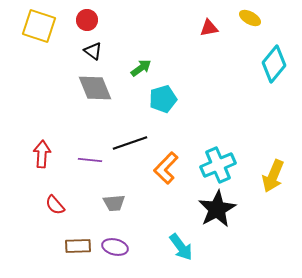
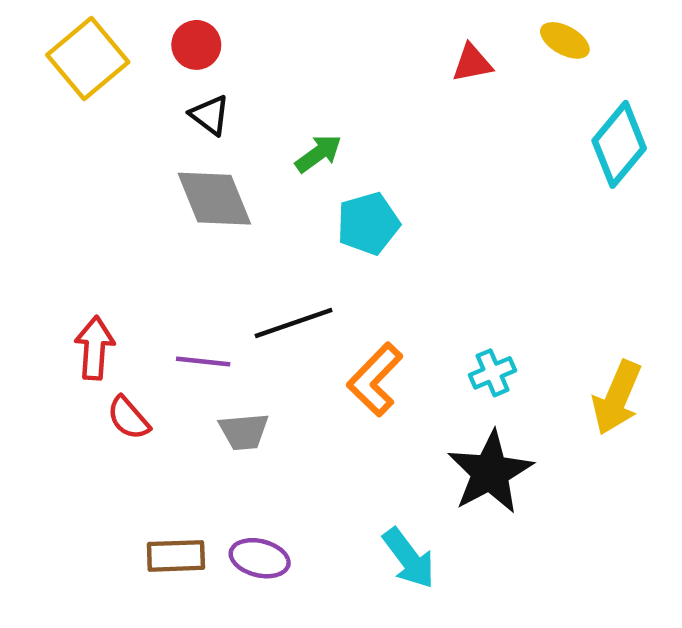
yellow square: (39, 26) -> (88, 58), turned 32
cyan cross: (218, 165) -> (492, 373), size x0.6
gray trapezoid: (114, 203) -> (244, 432), moved
red semicircle: (55, 205) -> (128, 418), moved

